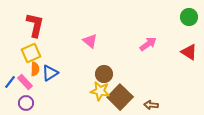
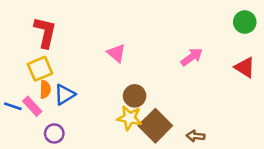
blue line: (10, 82) -> (13, 106), turned 72
purple circle: (26, 103) -> (54, 133), moved

